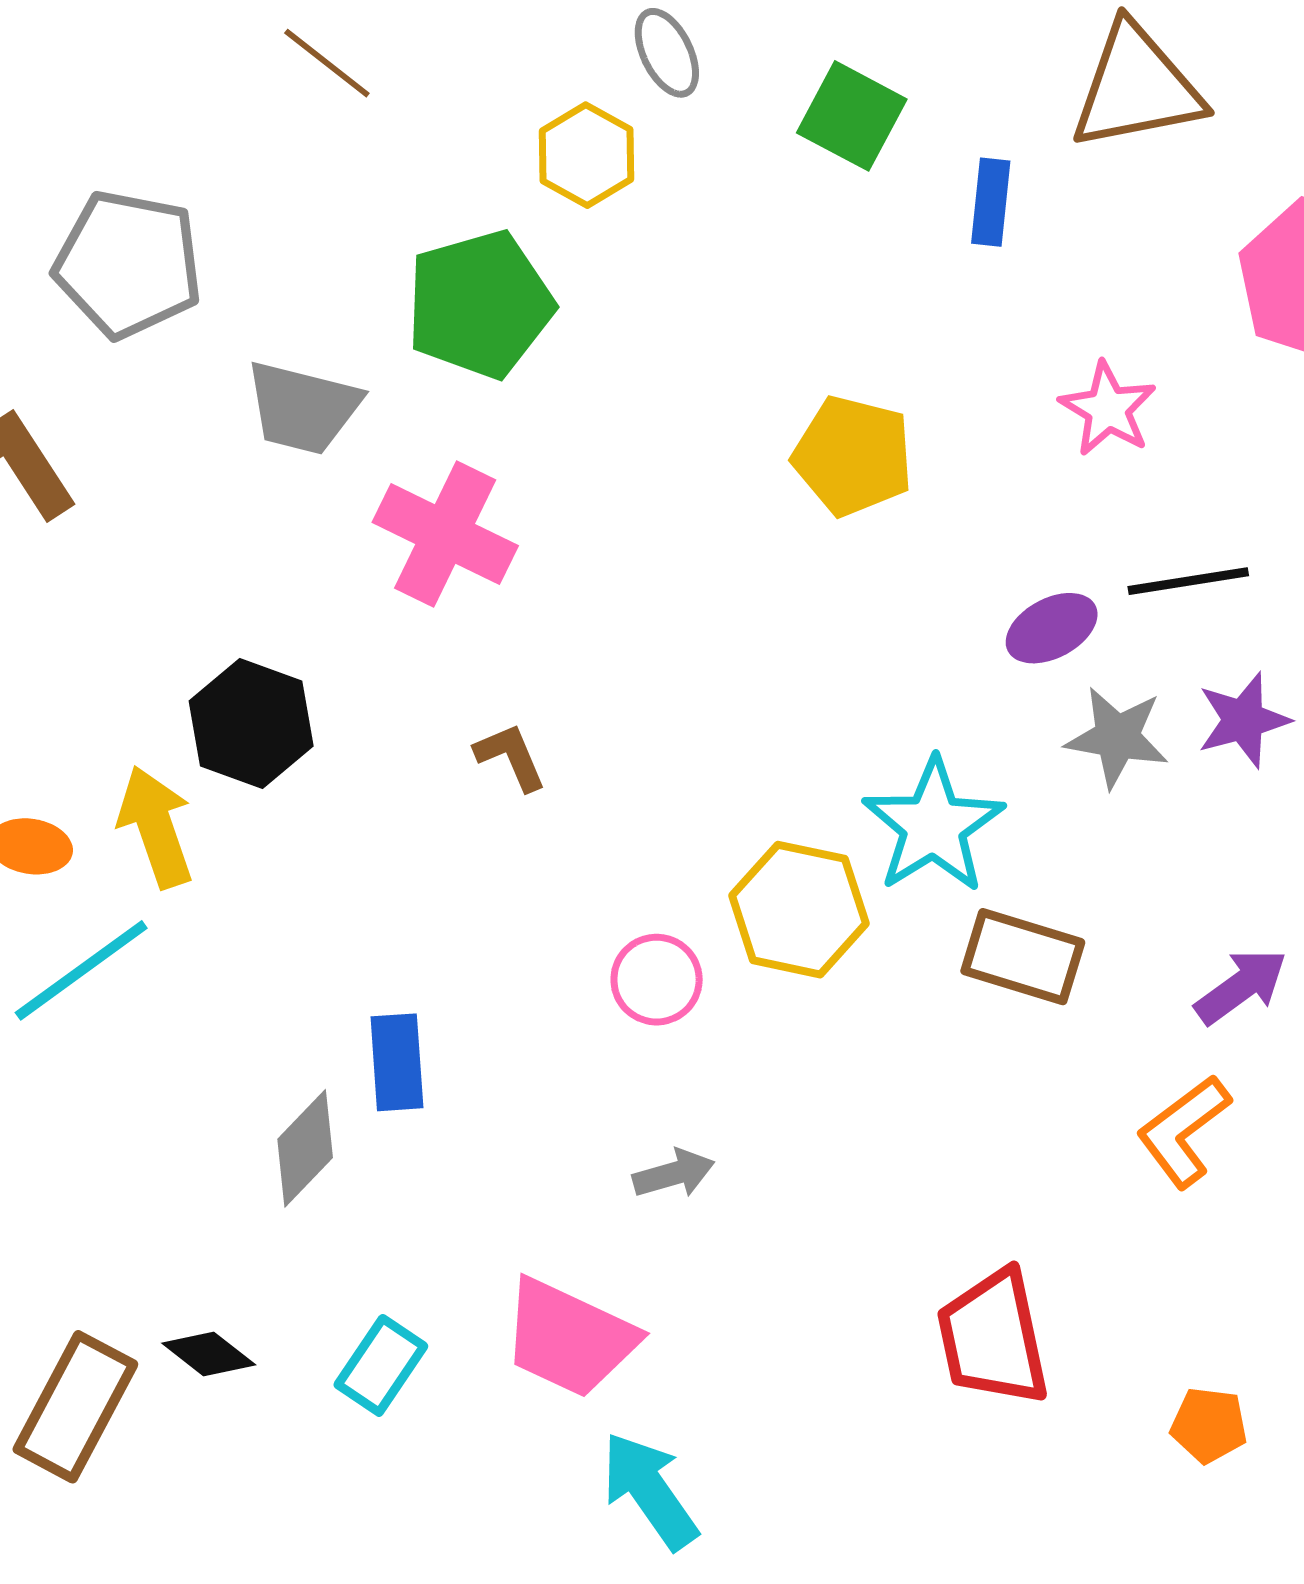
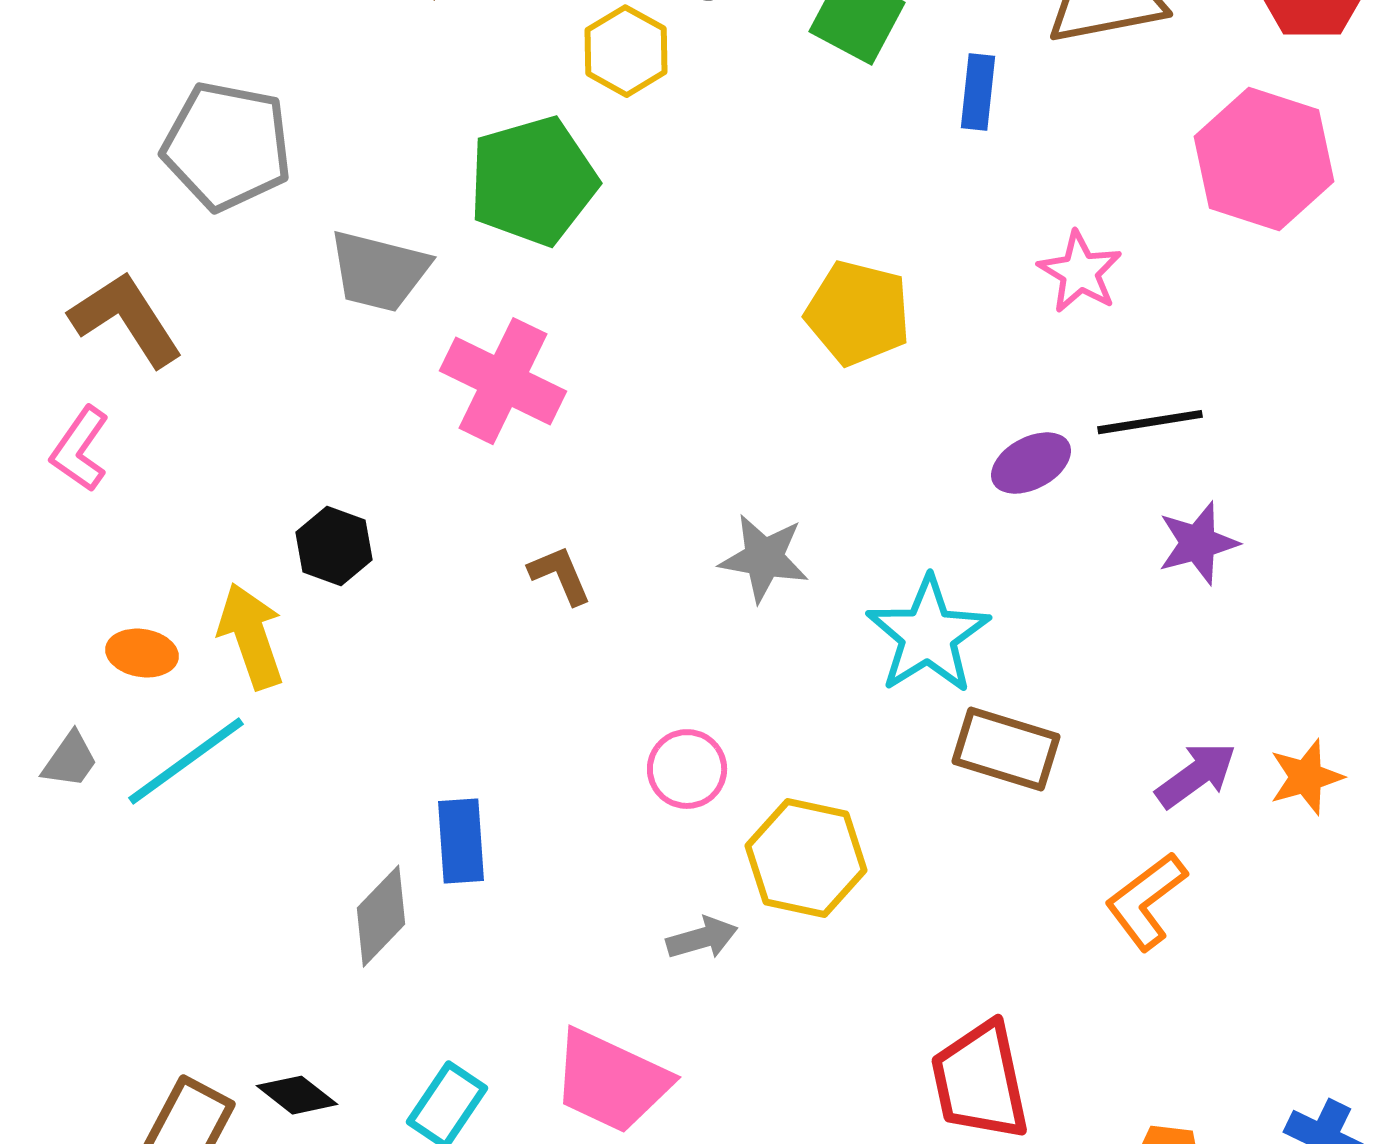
black hexagon: (251, 723) -> (334, 546), size x0.7
gray star: (1117, 737) -> (764, 558), moved
yellow hexagon: (799, 910) -> (806, 858), moved

